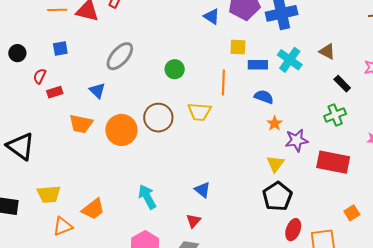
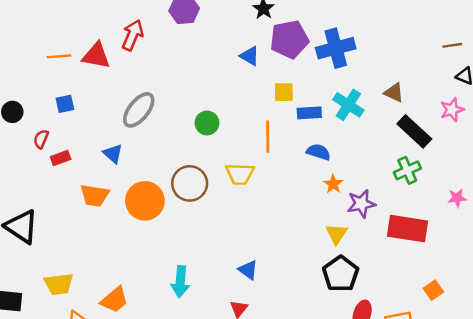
black rectangle: (342, 84) -> (414, 131), size x1.6
cyan arrow: (147, 197) -> (180, 282), turned -145

